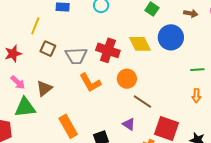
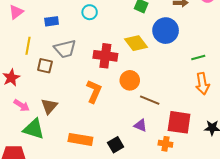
gray trapezoid: (76, 56) -> (65, 49), moved
orange L-shape: (90, 83) -> (94, 91), turned -115
orange arrow: (196, 96) -> (202, 84), size x1.5
green triangle: (25, 107) -> (34, 129), turned 35
orange rectangle: (68, 126) -> (80, 139), turned -40

